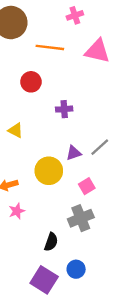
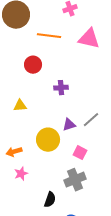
yellow triangle: (16, 130) -> (20, 106), turned -32
pink square: (87, 186) -> (80, 153), turned -32

